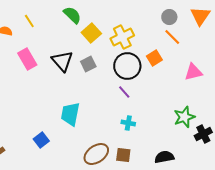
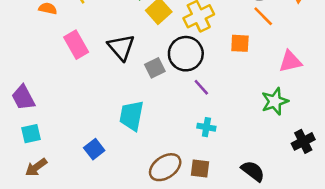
orange square: (154, 58) -> (240, 43), turned 35
gray square: (88, 64) -> (155, 68), moved
black circle: (127, 66) -> (186, 54), moved
green star: (184, 117) -> (275, 101), moved
black semicircle: (164, 157) -> (253, 171), turned 48

